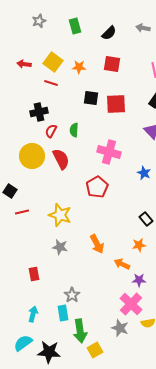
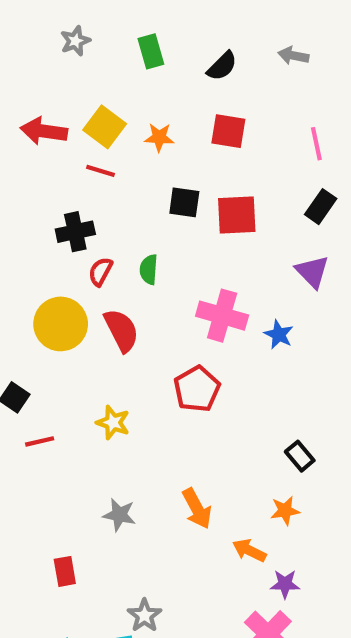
red arrow: (24, 64) -> (44, 131), size x1.5
blue star: (144, 173) -> (279, 334), moved
yellow star: (60, 215) -> (113, 423), moved, size x0.7

